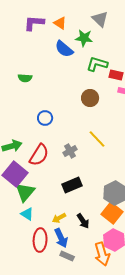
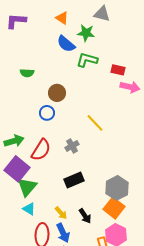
gray triangle: (100, 19) -> (102, 14), turned -30
purple L-shape: (34, 23) -> (16, 21), moved
green L-shape: (97, 64) -> (87, 60), moved
brown circle: (90, 98) -> (57, 93), moved
yellow line: (97, 139) -> (95, 123), moved
yellow arrow: (59, 218) -> (61, 213), turned -104

